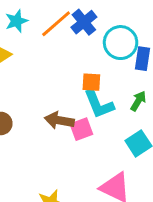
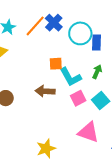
orange square: (91, 82) -> (56, 64), moved
pink square: (81, 129) -> (78, 98), moved

